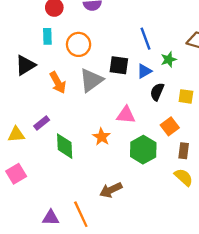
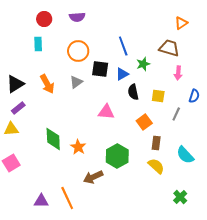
orange circle: (79, 44) -> (78, 51), moved
black triangle: (25, 65) -> (15, 84), moved
gray triangle: (91, 80) -> (76, 82), size x0.6
black semicircle: (157, 92) -> (133, 92), turned -35
purple rectangle: (42, 123) -> (18, 108), moved
orange star: (102, 137) -> (78, 147), moved
green hexagon: (143, 150) -> (117, 156), moved

